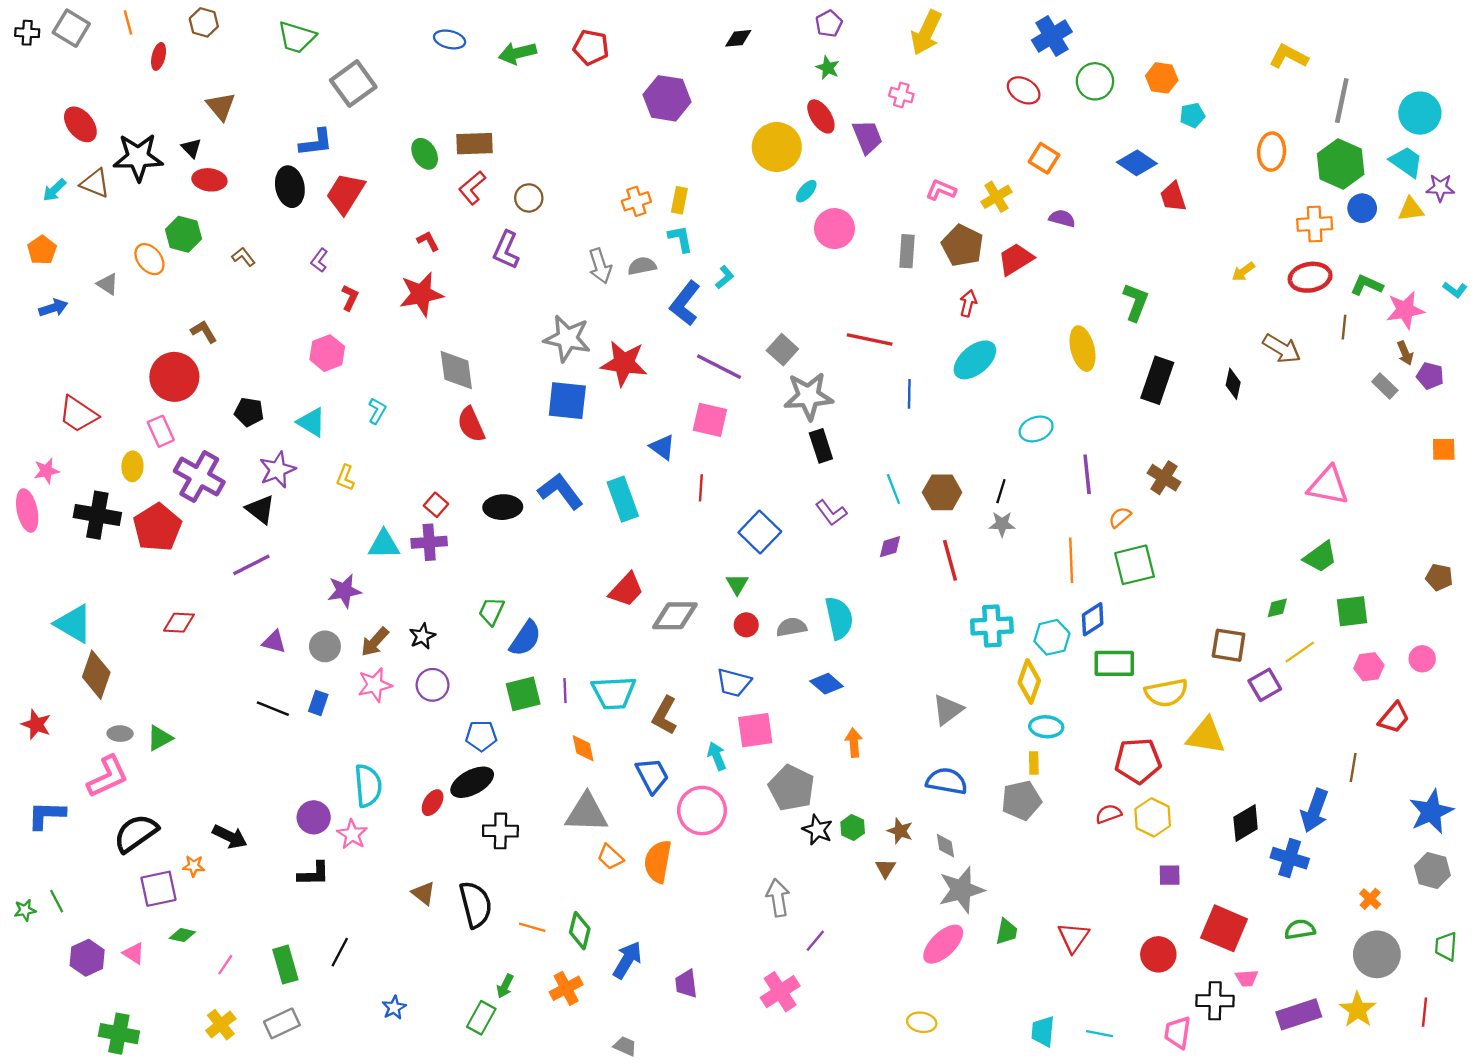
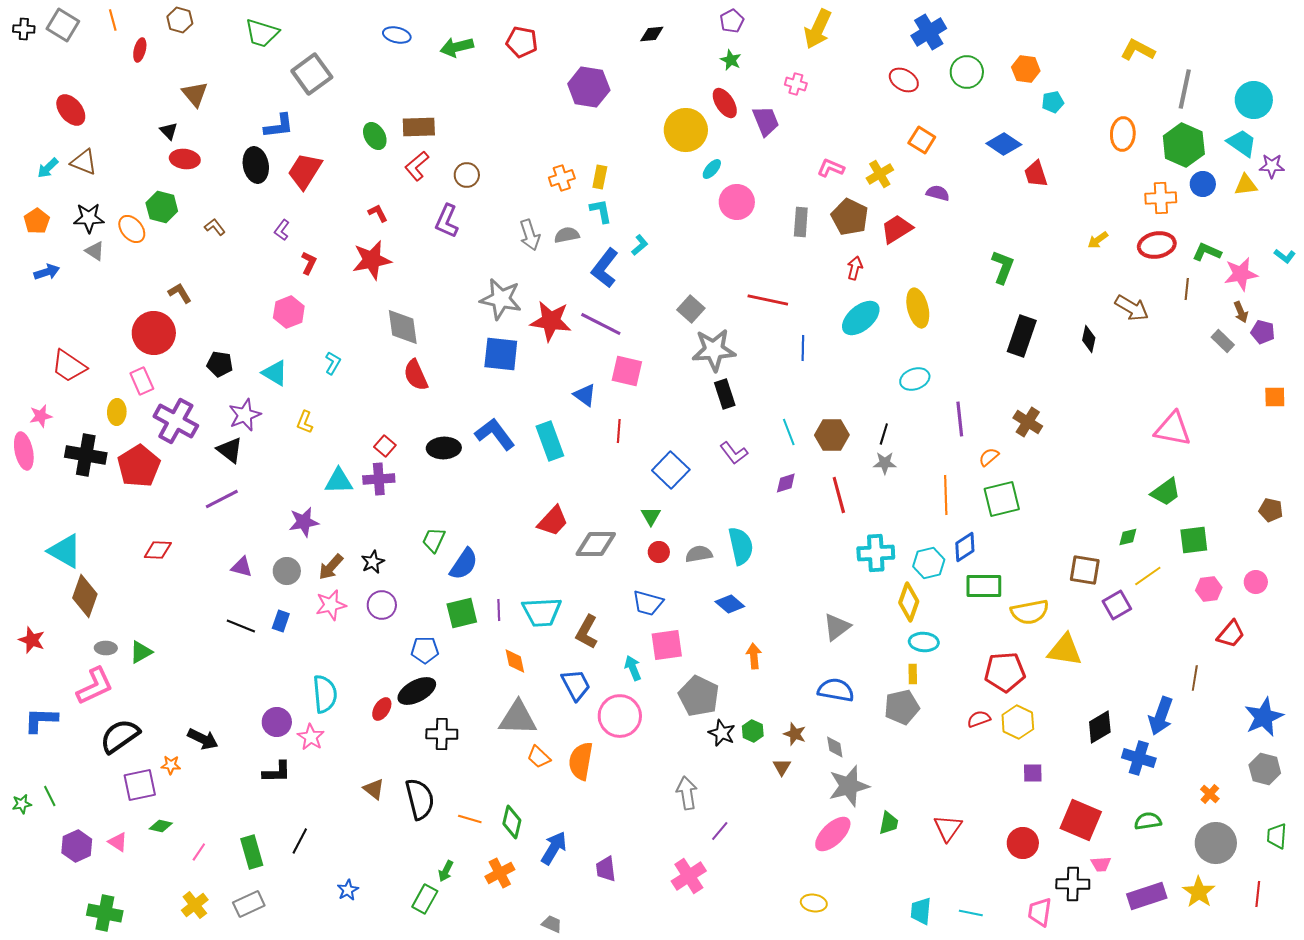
black star: (138, 157) -> (89, 218), moved, size x0.7
yellow ellipse: (1082, 349) -> (918, 308), moved
purple line: (719, 367) -> (601, 324), moved

